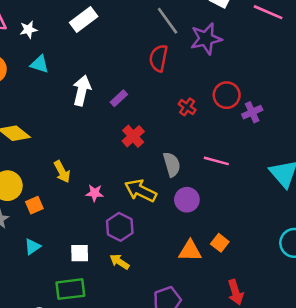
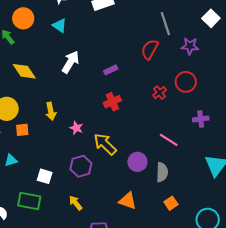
purple star: (206, 39) -> (190, 46), size x0.7
white arrow: (82, 90) -> (70, 62), moved
red circle: (227, 95) -> (186, 82), moved
purple cross: (252, 112) -> (201, 119), moved
gray semicircle: (172, 164) -> (162, 172), moved
pink star: (95, 193) -> (76, 128), moved
orange square: (220, 243) -> (171, 203), moved
yellow arrow: (119, 262) -> (76, 203), moved

